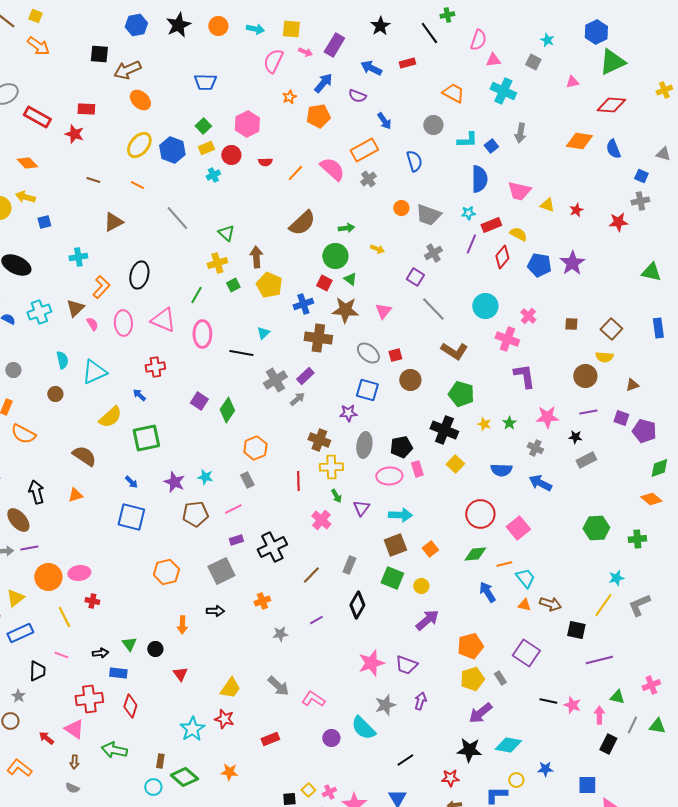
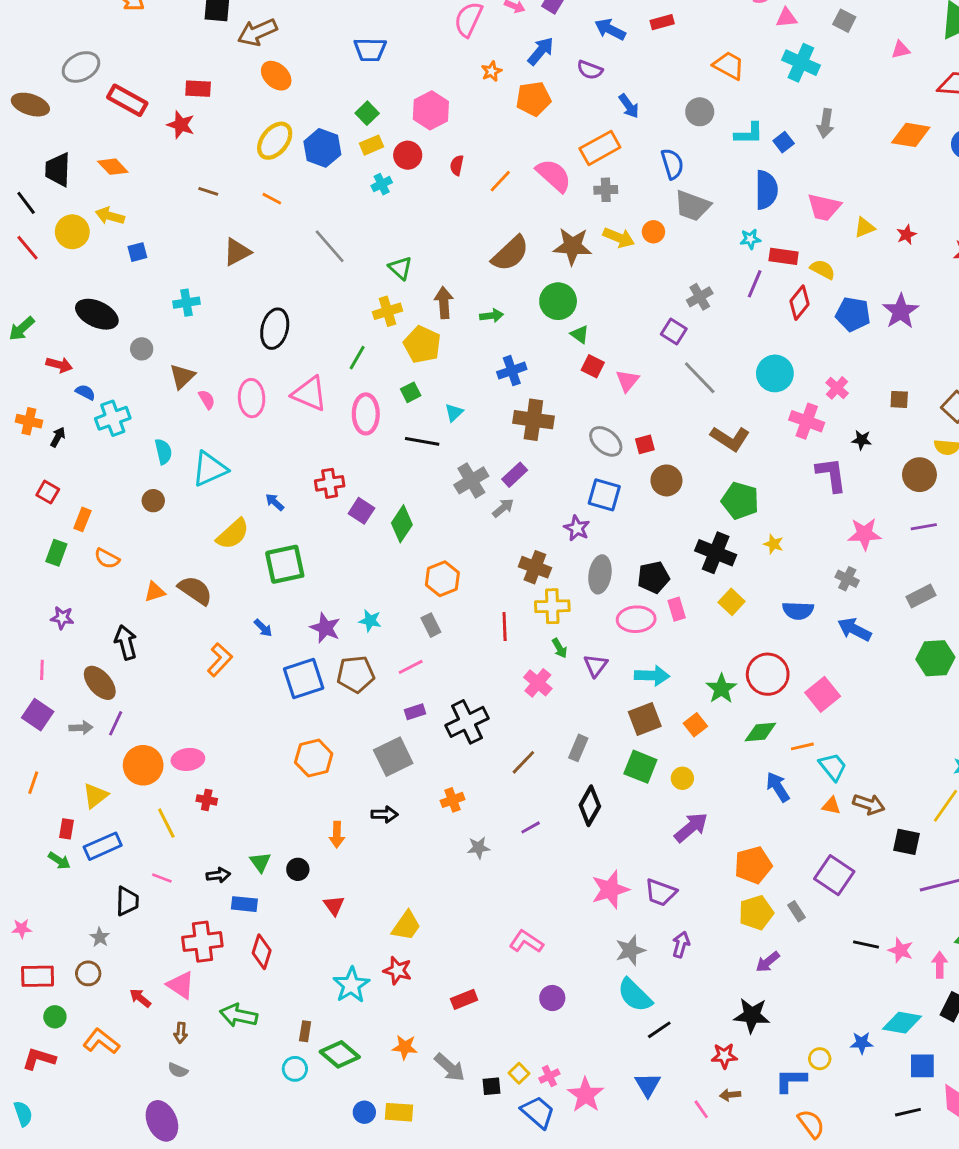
red semicircle: (265, 162) -> (457, 165), turned 104
gray cross: (368, 179) -> (606, 190), turned 35
yellow triangle: (547, 205) -> (865, 227), turned -42
gray trapezoid: (428, 215) -> (692, 206), moved
red rectangle: (491, 225) -> (784, 256), turned 30
green arrow: (346, 228) -> (492, 316), moved
yellow arrow: (377, 249) -> (619, 238), moved, size x1.5
red square: (324, 283) -> (593, 366), moved
green square: (233, 285) -> (411, 392), moved
yellow pentagon: (269, 285) -> (422, 345), moved
orange L-shape: (101, 287) -> (220, 660), moved
brown star: (345, 310) -> (573, 246), moved
cyan cross: (39, 312) -> (113, 418), moved
red cross: (155, 367) -> (330, 483), moved
gray circle: (13, 370) -> (142, 349), moved
purple star: (348, 413) -> (577, 528), turned 30
green star: (509, 423) -> (721, 689), moved, size x1.5
orange semicircle: (23, 434) -> (107, 559), size x0.7
black star: (575, 437) -> (862, 440), moved
orange triangle: (75, 495) -> (155, 592), moved
blue square: (131, 517) -> (304, 679), moved, turned -32
green hexagon: (596, 528) -> (935, 658), moved
purple line: (29, 548) -> (116, 723), turned -54
gray arrow: (278, 686) -> (450, 1067), moved
purple arrow: (480, 713) -> (768, 962), size x0.7
cyan semicircle: (363, 728) -> (635, 995), moved
cyan diamond: (508, 745) -> (902, 1023), moved

